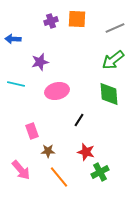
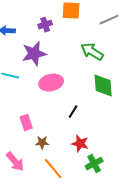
purple cross: (51, 21) -> (45, 25), moved
green arrow: (113, 60) -> (92, 52), moved, turned 70
purple star: (40, 62) -> (34, 54), size x1.4

